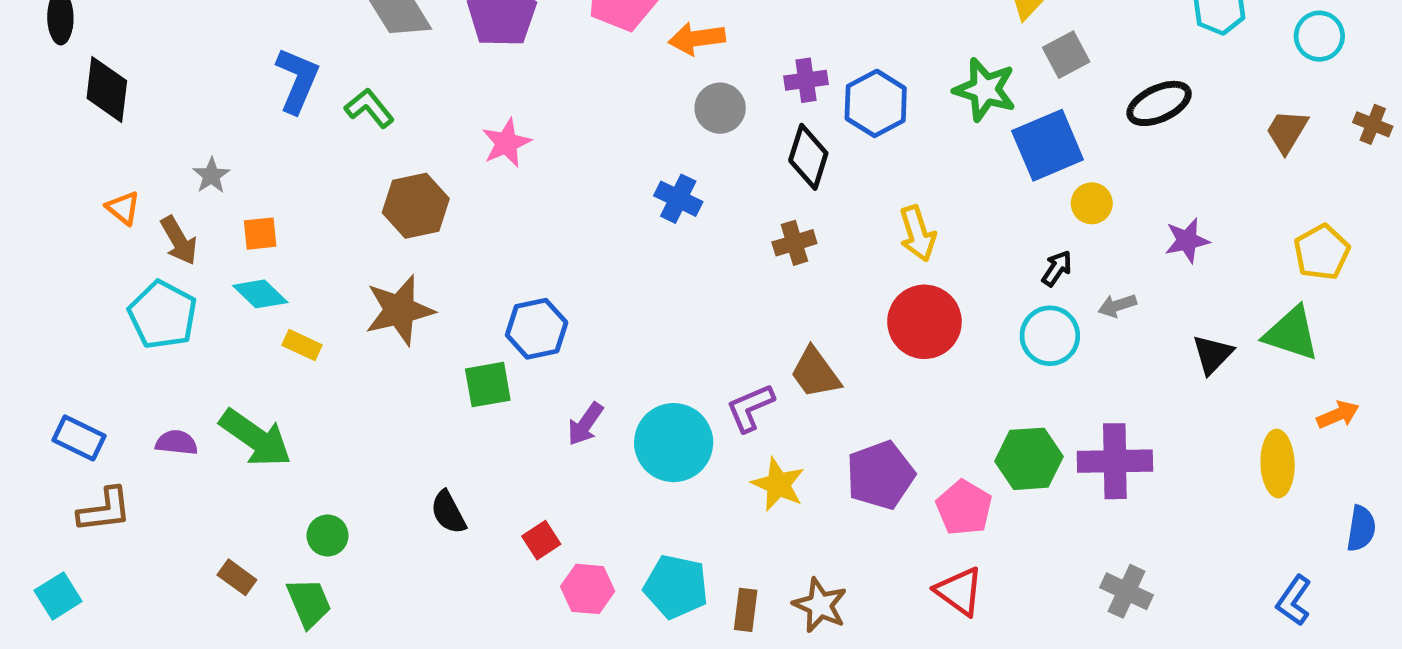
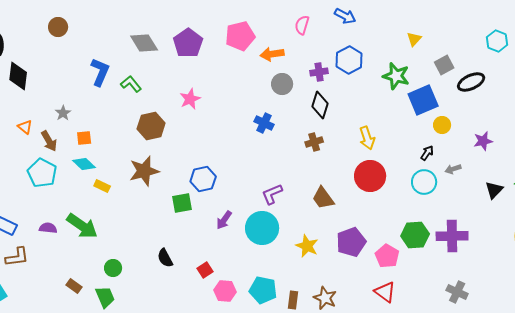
gray square: (1066, 55) -> (444, 65), moved
blue hexagon: (876, 103) -> (349, 60), moved
purple L-shape: (750, 408) -> (272, 194), moved

